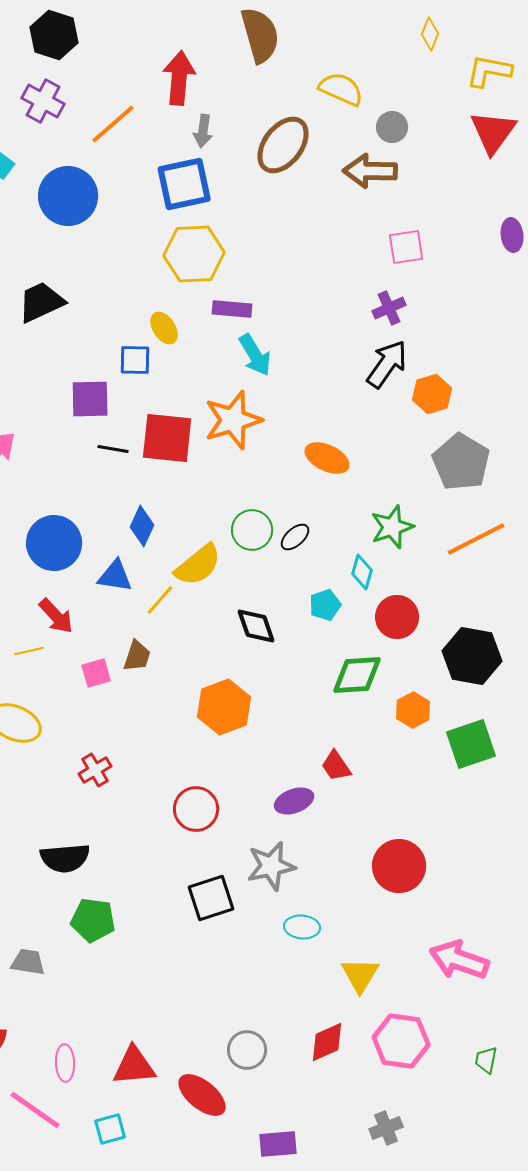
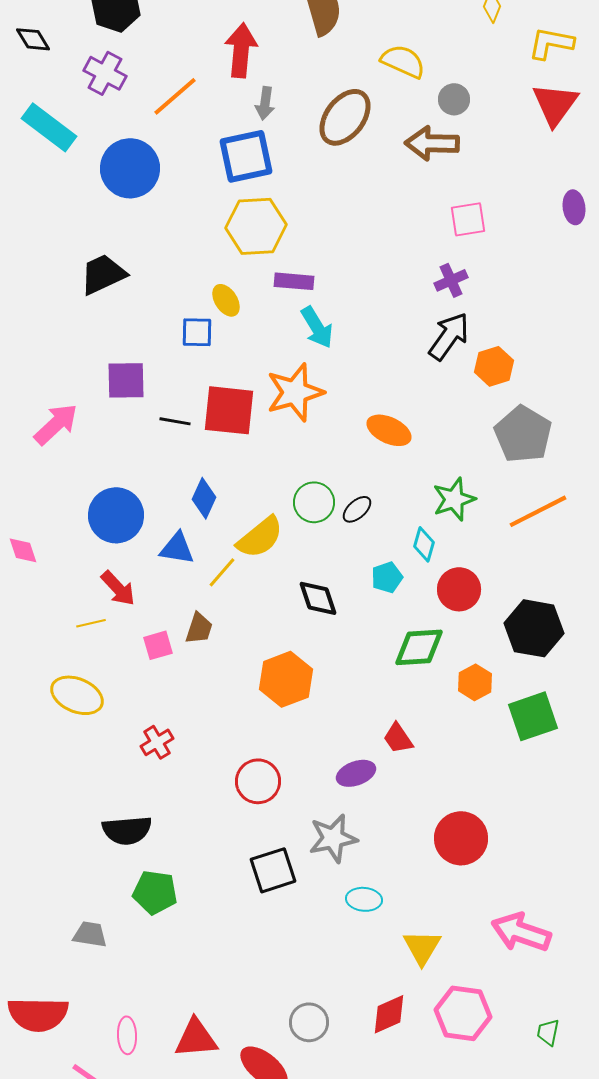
purple square: (90, 399) -> (126, 380), moved

